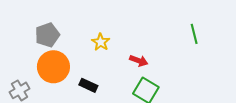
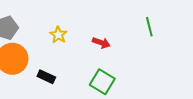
red arrow: (139, 61) -> (101, 43), moved

